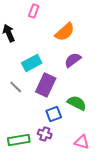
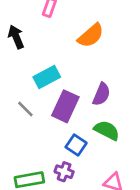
purple semicircle: (73, 60) -> (101, 94), moved, turned 150
blue square: (54, 114) -> (76, 145), turned -35

